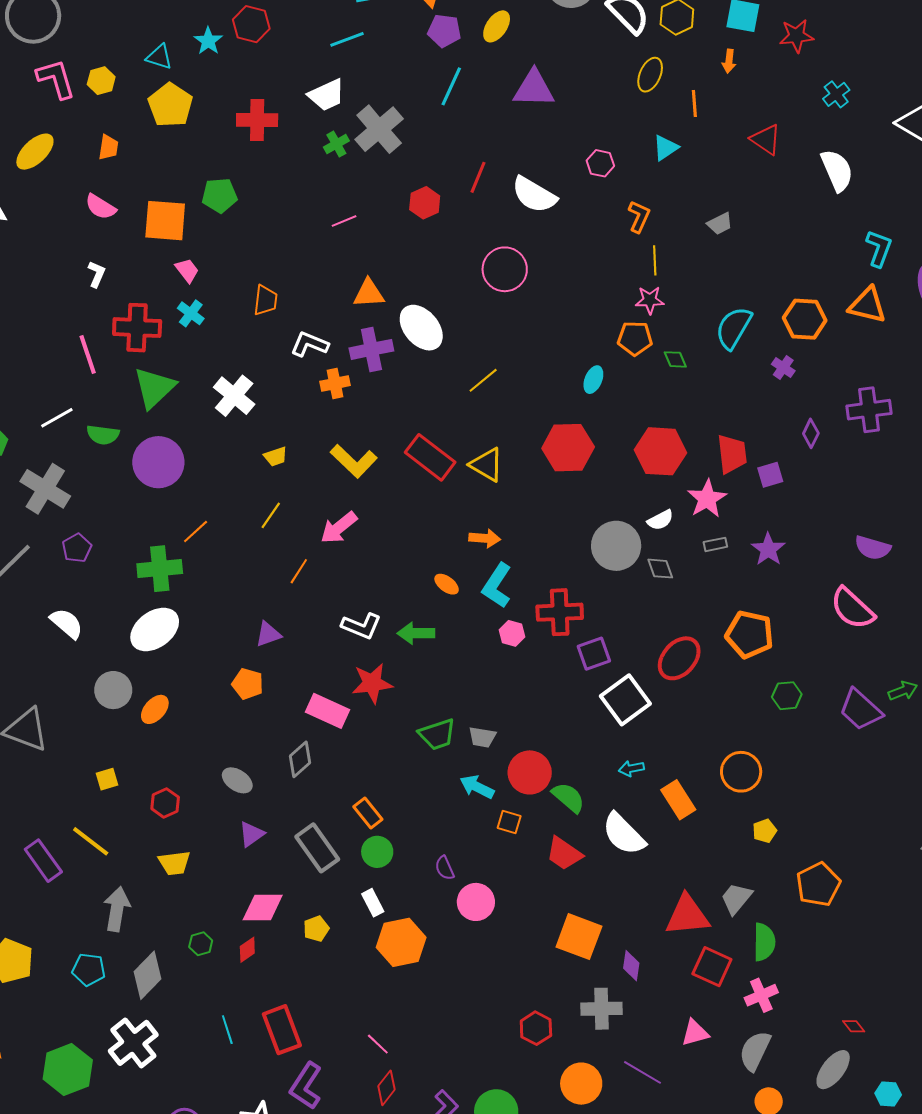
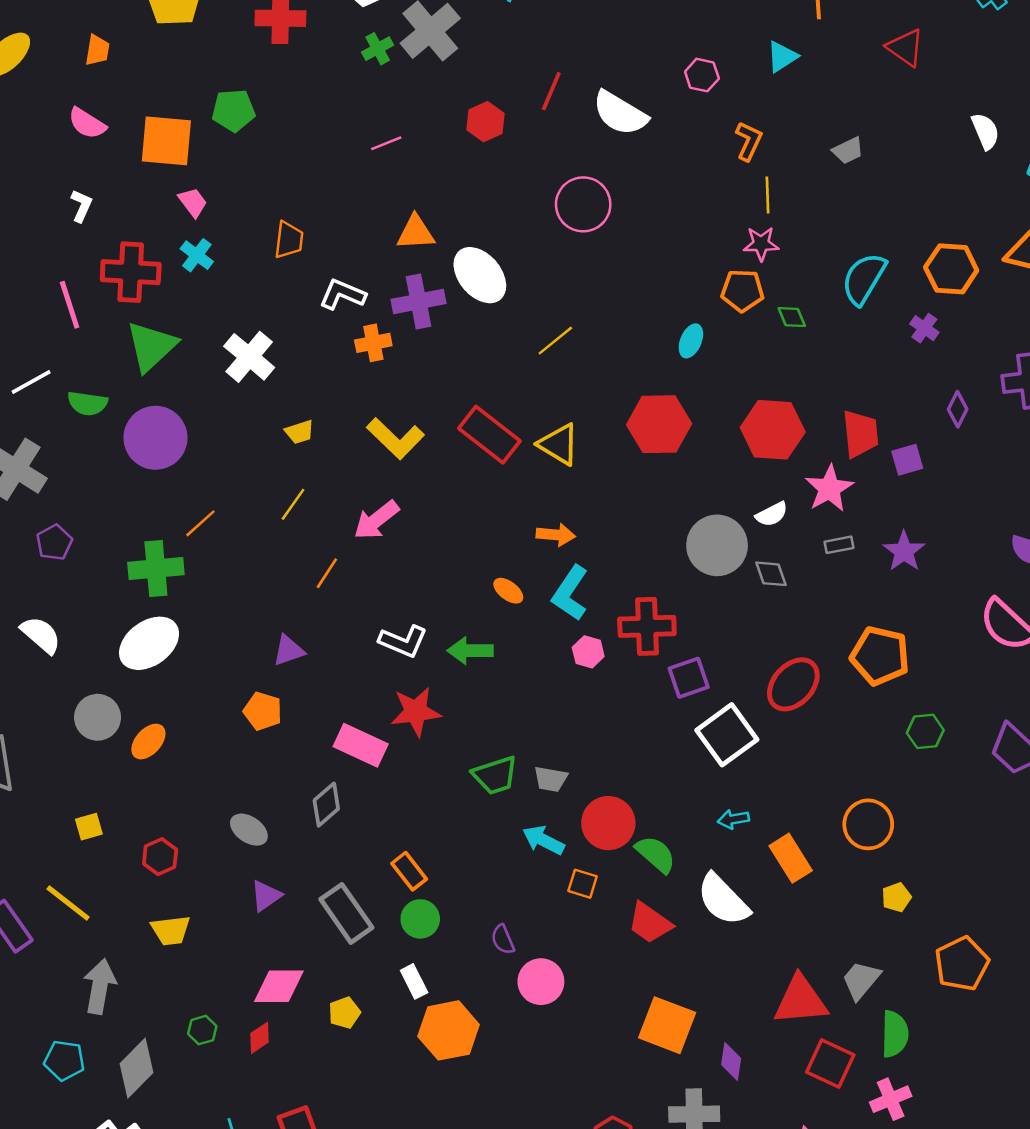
white semicircle: (837, 170) -> (985, 131), moved, size x0.7

